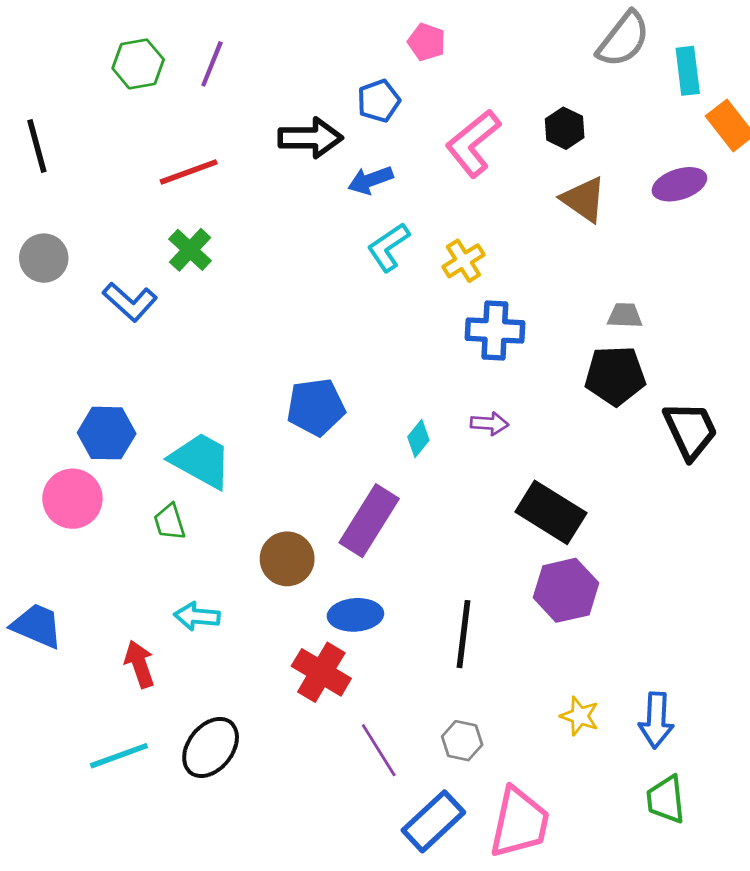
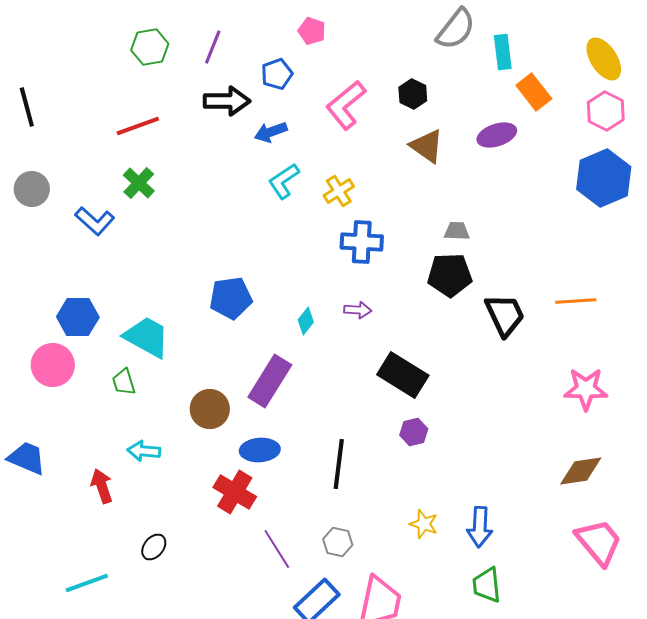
green hexagon: (138, 64) -> (150, 47), moved
purple line: (212, 64) -> (213, 47), moved
purple hexagon: (566, 590) -> (414, 432), size x0.6
black ellipse: (211, 747) -> (154, 547), size x0.6
cyan line: (119, 756) -> (87, 583), moved

